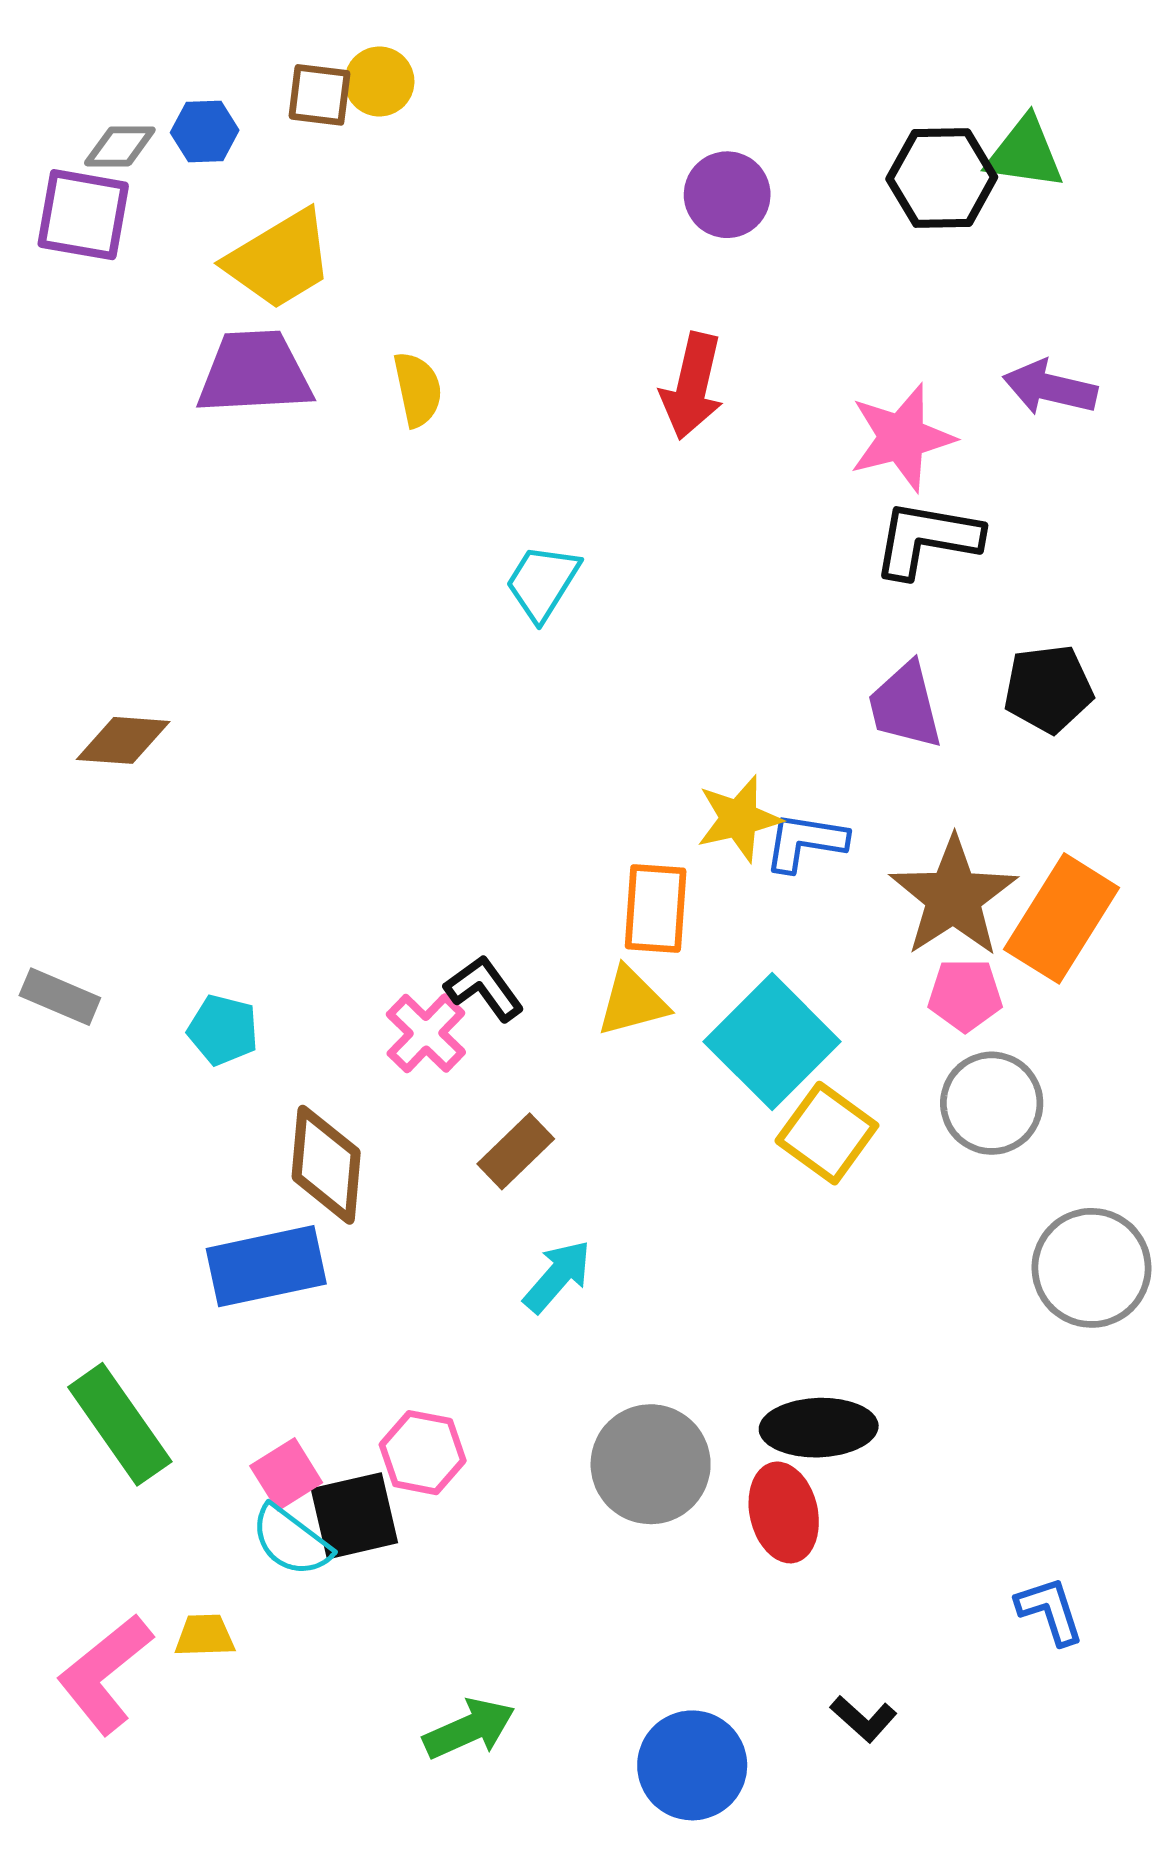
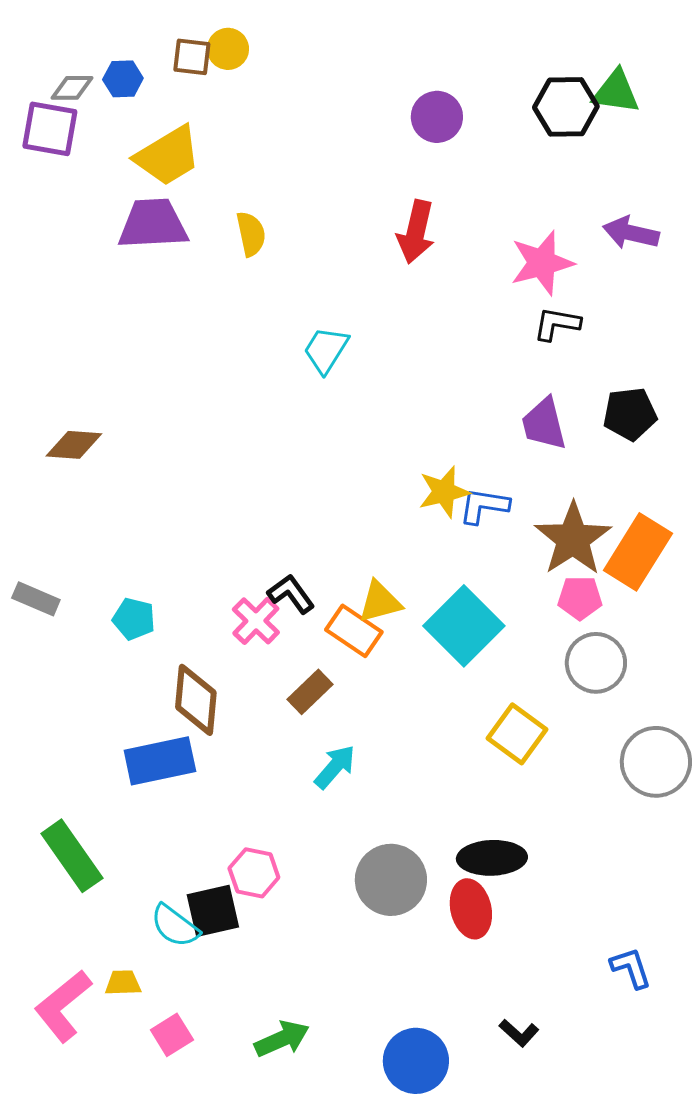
black L-shape: (927, 539) -> (557, 324), size x0.7
orange rectangle: (656, 908) -> (354, 631), moved, turned -60
yellow square: (827, 1133) -> (517, 734), moved
pink square: (286, 1474) -> (172, 1035), moved

